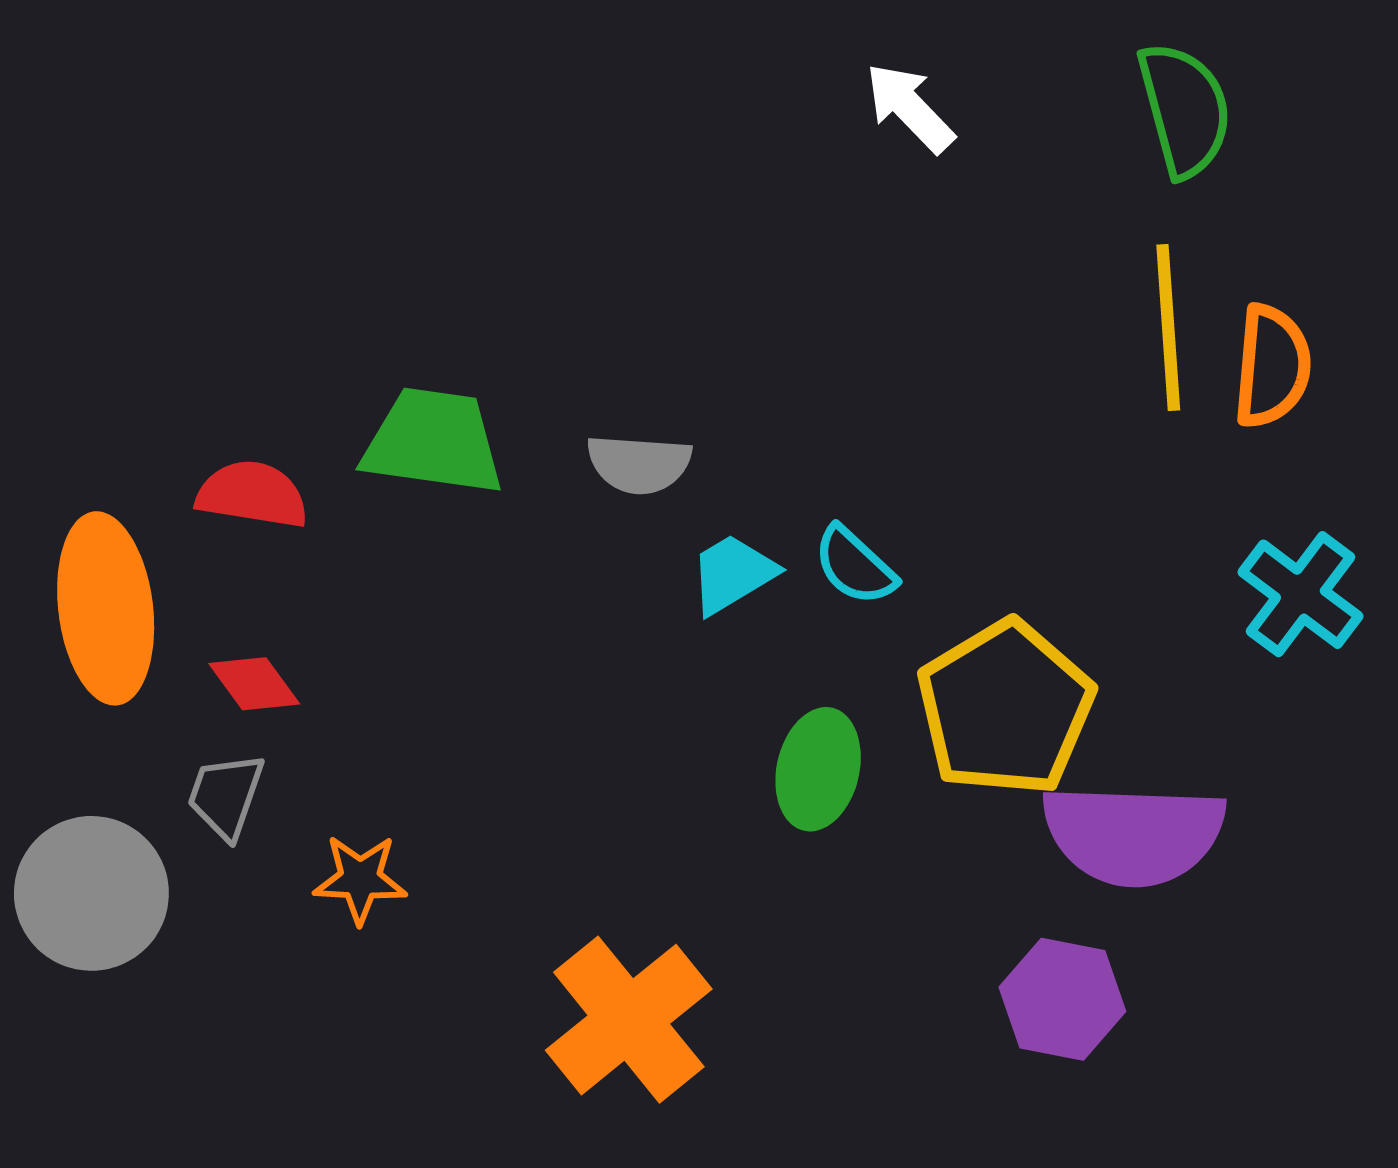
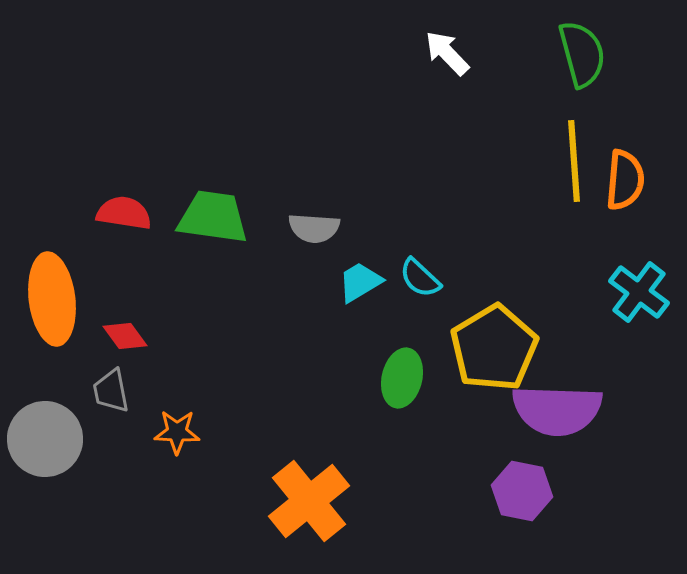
red semicircle: (252, 494) -> (124, 213), moved
gray trapezoid: (226, 796) -> (111, 391), turned -30

